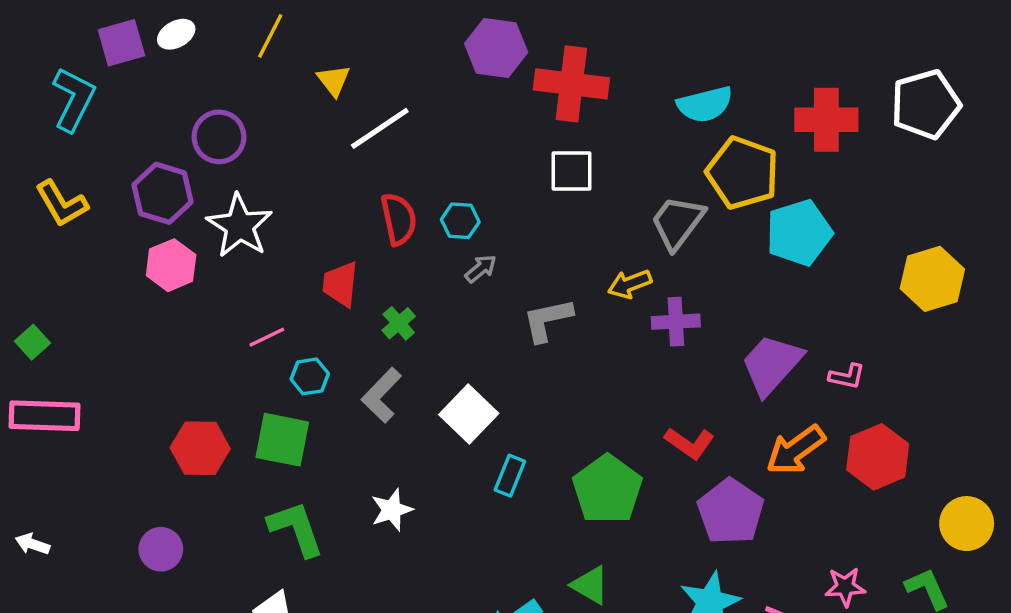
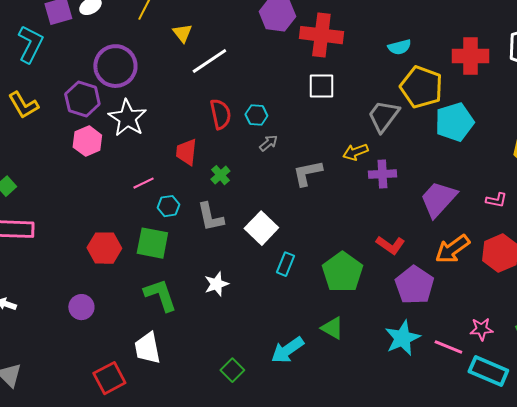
cyan semicircle: (705, 104) -> (399, 47), size x0.7
purple circle: (219, 137) -> (115, 66), size x1.4
pink L-shape: (847, 376) -> (496, 200), moved
gray L-shape: (382, 395) -> (210, 217), turned -56

